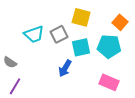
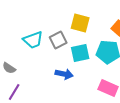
blue arrow: (65, 68) -> (64, 74), turned -108

